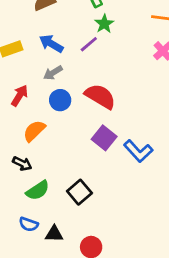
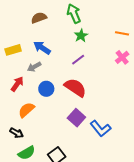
purple line: (89, 44) -> (78, 60), moved
gray arrow: (53, 73) -> (34, 67), moved

